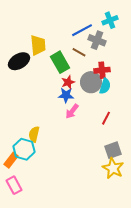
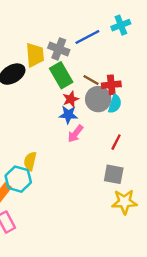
gray cross: (97, 40) -> (59, 49), moved
brown line: (79, 52) -> (91, 80), moved
gray square: (113, 150) -> (114, 174), moved, turned 30
yellow star: (113, 168) -> (124, 202), turned -30

